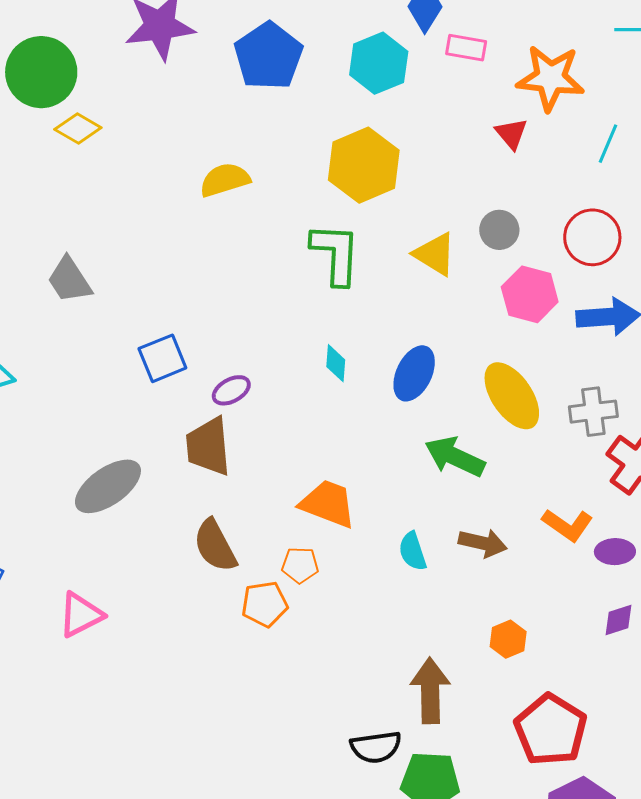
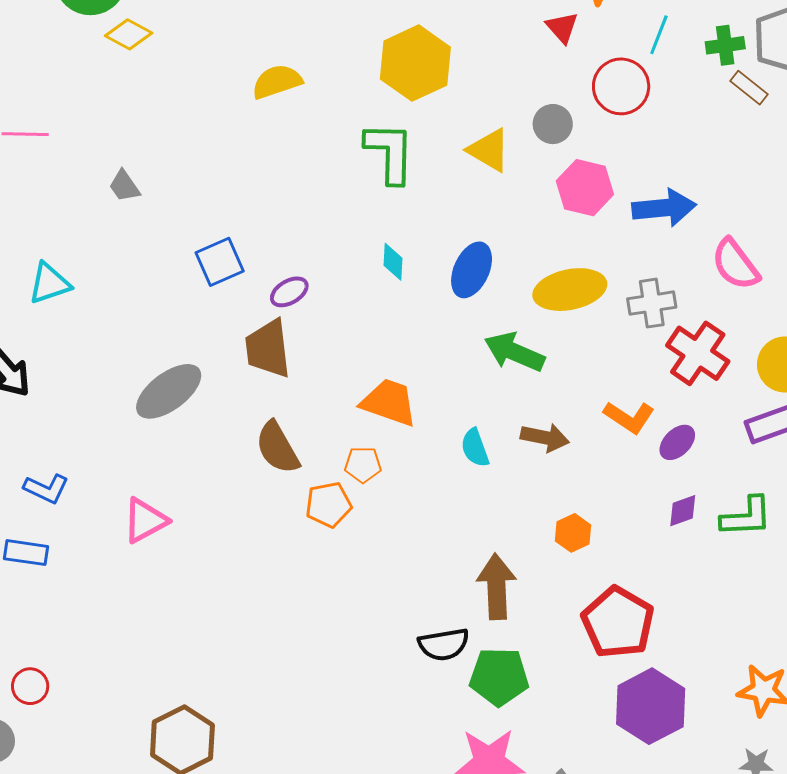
red circle: (592, 237) -> (621, 86), moved
gray trapezoid: (69, 280) -> (124, 186), size x0.7
yellow ellipse: (512, 396) -> (570, 290), turned -66
purple ellipse: (615, 552) -> (677, 442), turned -42

